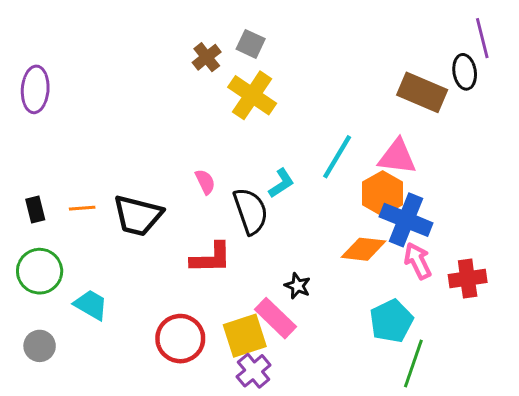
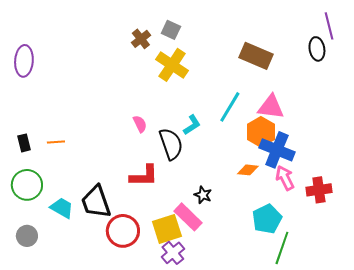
brown rectangle: (422, 92) -> (256, 56), moved
black trapezoid: (138, 215) -> (96, 202), moved, turned 57
orange diamond: (363, 249) -> (248, 170), size x0.7

